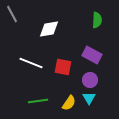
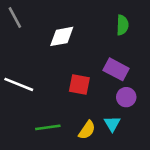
white line: (31, 63) -> (19, 84), moved
purple circle: (90, 80) -> (126, 97), moved

